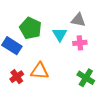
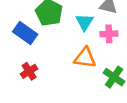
orange triangle: (40, 71) -> (85, 58), moved

